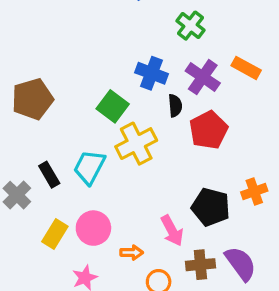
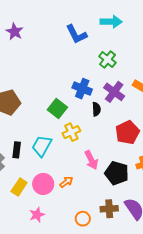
red pentagon: (209, 130) -> (127, 132), moved
yellow cross: (136, 144) -> (71, 132), size x0.7
black rectangle: (49, 175) -> (17, 150), turned 35
pink arrow: (172, 231) -> (91, 160), moved
orange arrow: (132, 253) -> (66, 182), moved, turned -40

